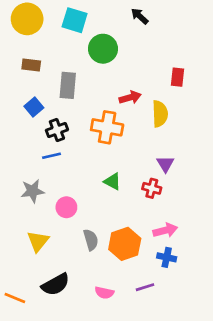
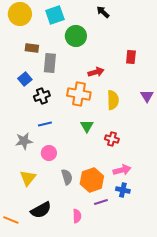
cyan square: (75, 20) -> (55, 15), turned -36
brown rectangle: (31, 65) -> (32, 48), moved
yellow semicircle: (160, 114) -> (113, 100), moved
blue line: (51, 156) -> (45, 124), moved
purple triangle: (165, 164) -> (147, 96), moved
green triangle: (112, 182) -> (87, 126), moved, turned 32
purple line: (145, 287) -> (101, 202), moved
pink semicircle: (104, 293) -> (77, 216), turned -104

